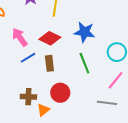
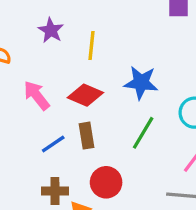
blue line: (28, 58) -> (53, 144), moved
green line: (84, 63) -> (143, 133), turned 55

